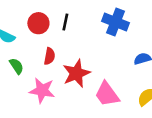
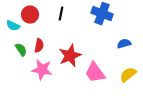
red circle: (38, 23) -> (30, 15), moved
red semicircle: (49, 56) -> (39, 46), moved

